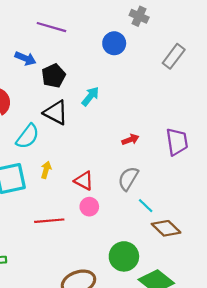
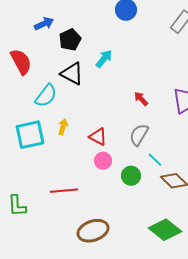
blue arrow: (25, 58) -> (44, 24), turned -48
red arrow: (130, 140) -> (141, 99), turned -112
red line: (49, 221) -> (64, 191), moved
green circle: (124, 256) -> (131, 176), moved, size x0.7

